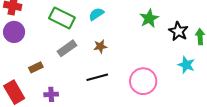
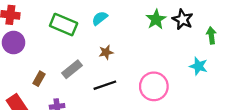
black star: (178, 31) -> (183, 19), moved
gray rectangle: (67, 48) -> (72, 69), moved
brown rectangle: (36, 67) -> (39, 79), turned -32

